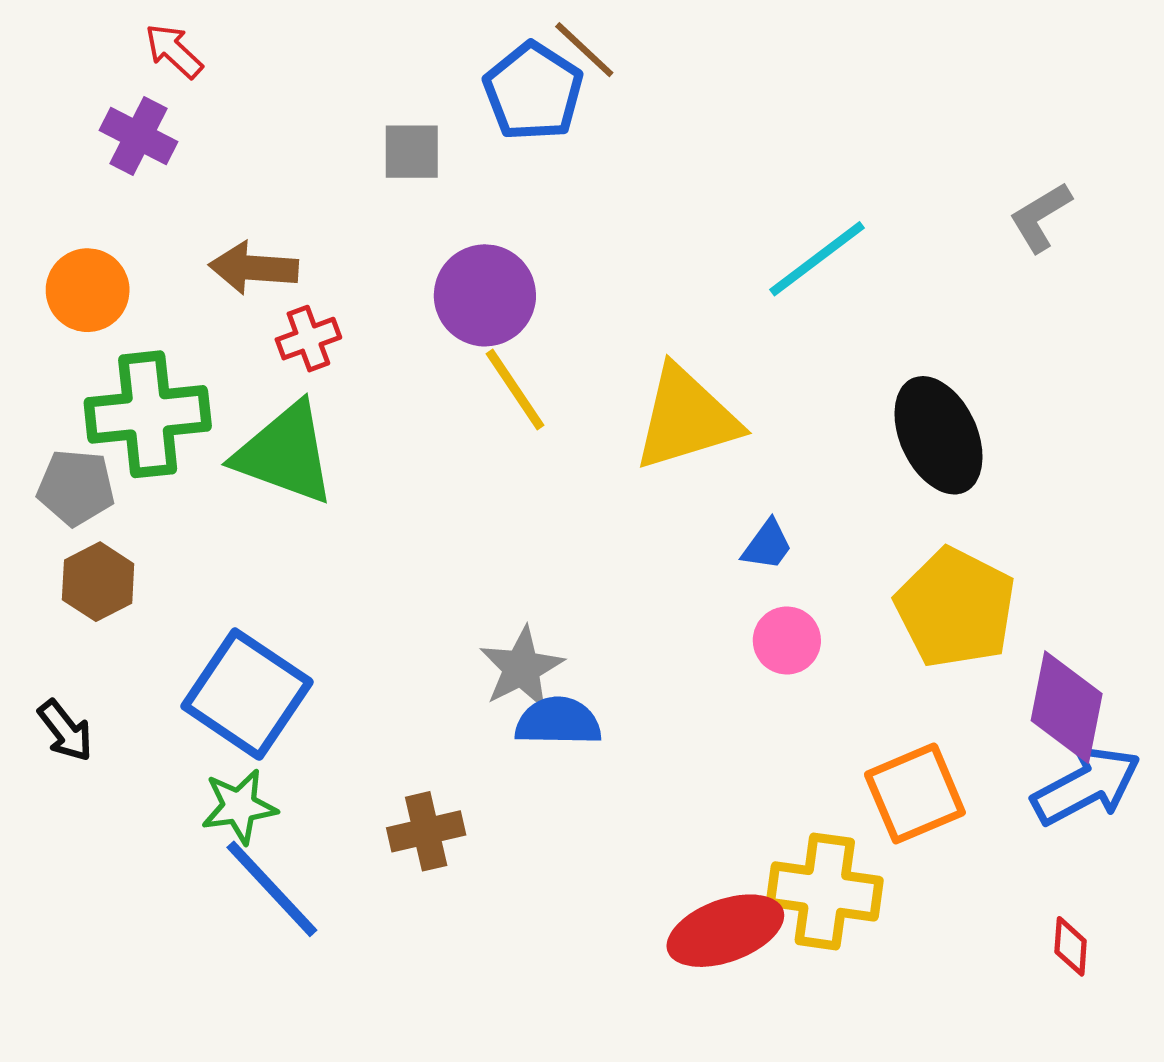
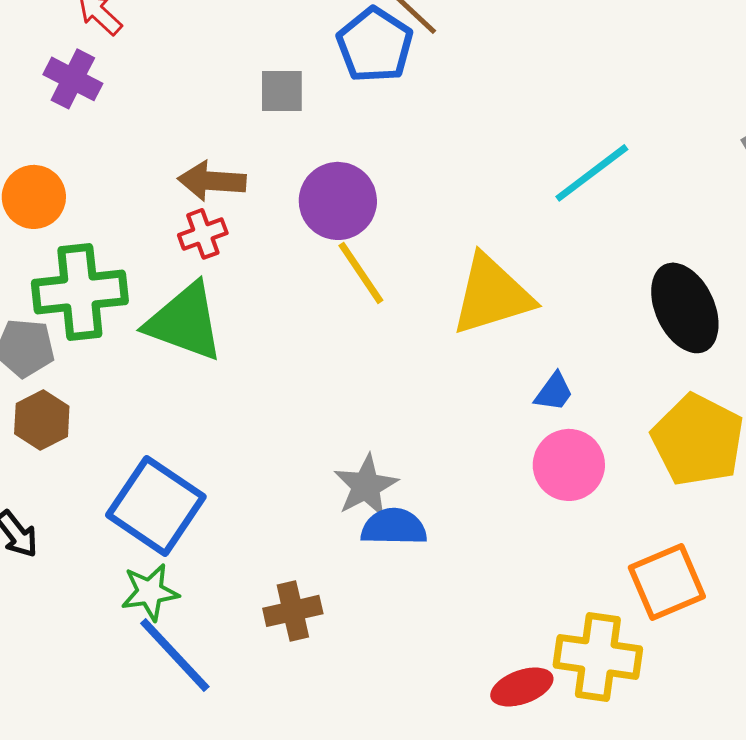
brown arrow: (254, 268) -> (212, 181), moved
pink circle: (787, 640) -> (569, 465), size x1.4
red ellipse: (725, 931) -> (522, 687), size x0.7

